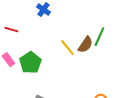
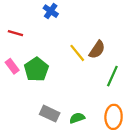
green line: (99, 37) -> (112, 76), moved

